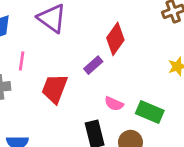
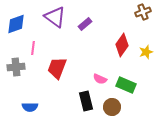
red diamond: (115, 39) -> (122, 45), moved
purple rectangle: (93, 65) -> (85, 24), moved

